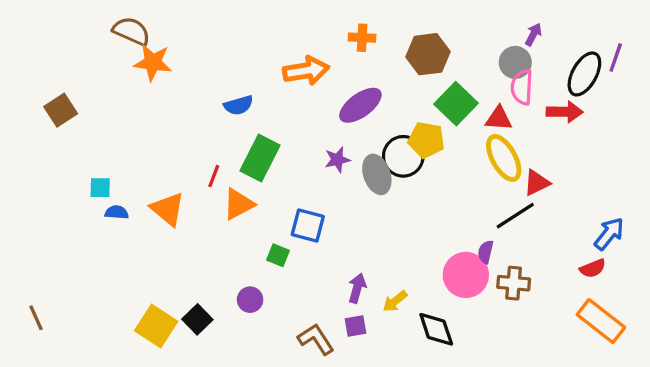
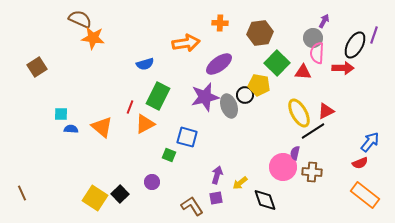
black circle: (403, 156) -> (245, 95), size x0.7
yellow ellipse: (504, 158) -> (299, 113), moved
purple star: (337, 160) -> (205, 97), size x1.8

